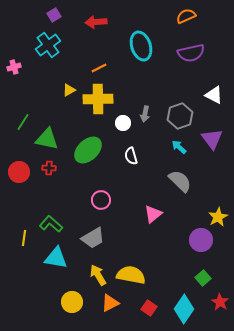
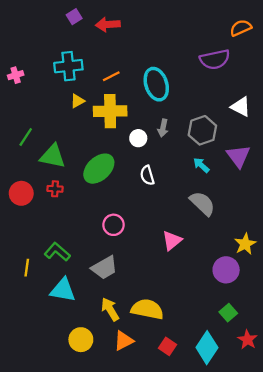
purple square: (54, 15) -> (74, 17), moved
orange semicircle: (186, 16) -> (241, 28), moved
cyan cross: (48, 45) -> (68, 66), moved, turned 30
cyan ellipse: (141, 46) -> (156, 84), moved

